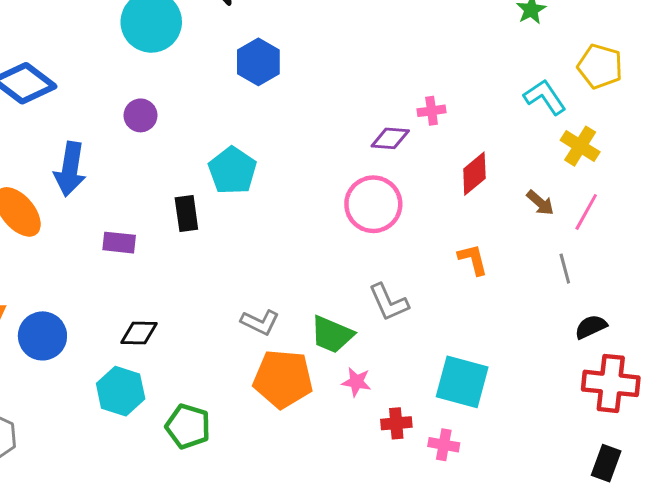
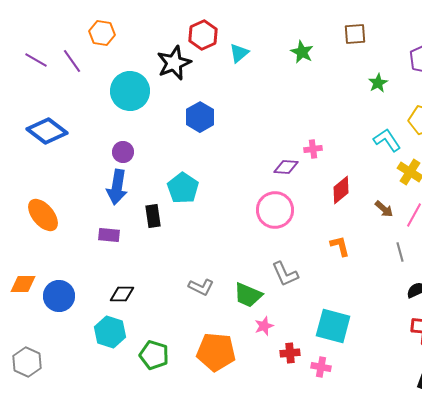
blue arrow: (70, 169) -> (117, 187), moved
orange pentagon: (283, 379) -> (216, 352), moved
pink star: (356, 382) -> (264, 326), turned -30

